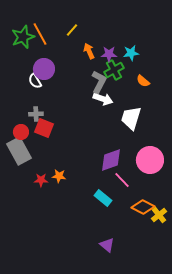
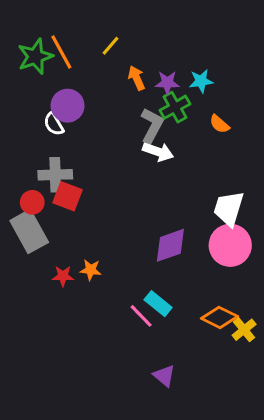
gray cross: (36, 114) -> (55, 175), size x1.5
white trapezoid: (131, 118) -> (229, 208), moved
pink line: (122, 180) -> (141, 316), moved

